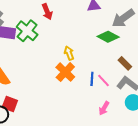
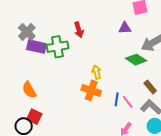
green cross: (27, 31) -> (57, 47), turned 35
orange cross: (65, 72) -> (91, 90), turned -30

